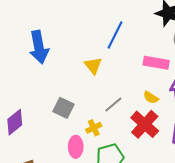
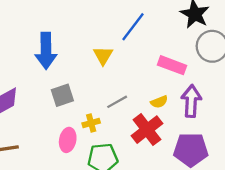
blue arrow: (39, 47) -> (46, 51), moved
yellow semicircle: (151, 98) -> (159, 102), turned -63
gray square: (63, 108) -> (62, 95), turned 35

